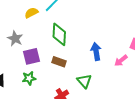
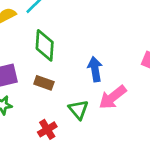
pink arrow: (121, 61) -> (113, 97), moved, size x1.5

